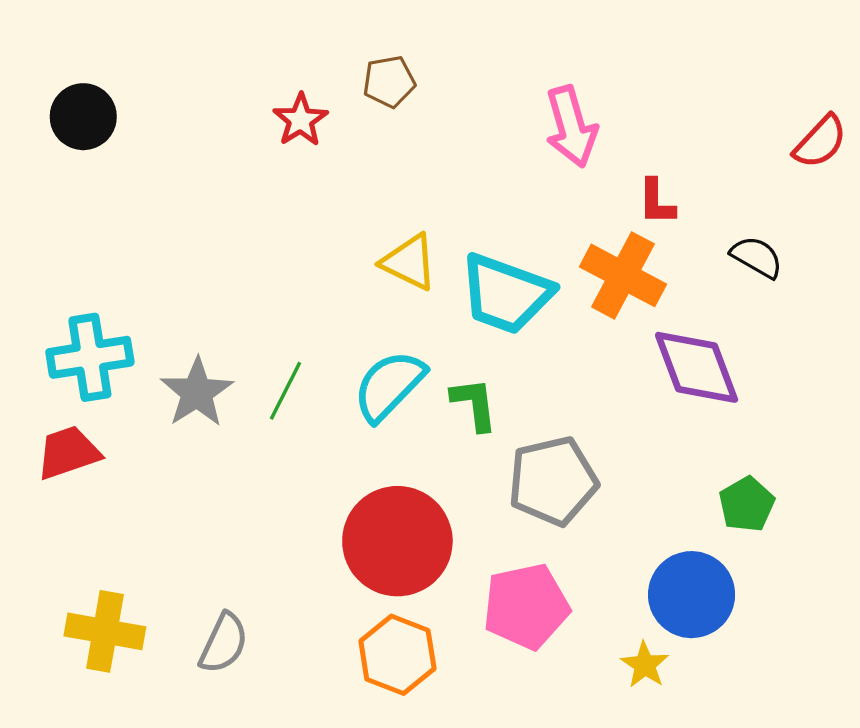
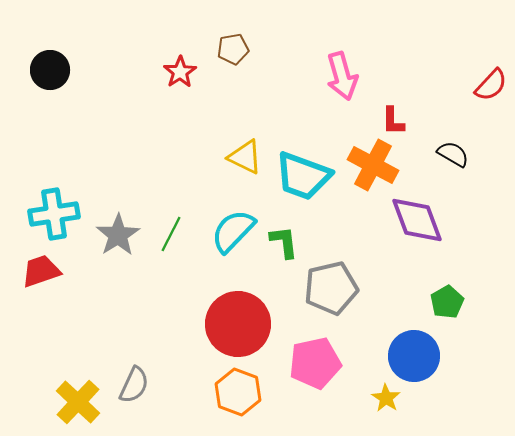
yellow cross: (105, 631) -> (78, 402), moved, turned 33

